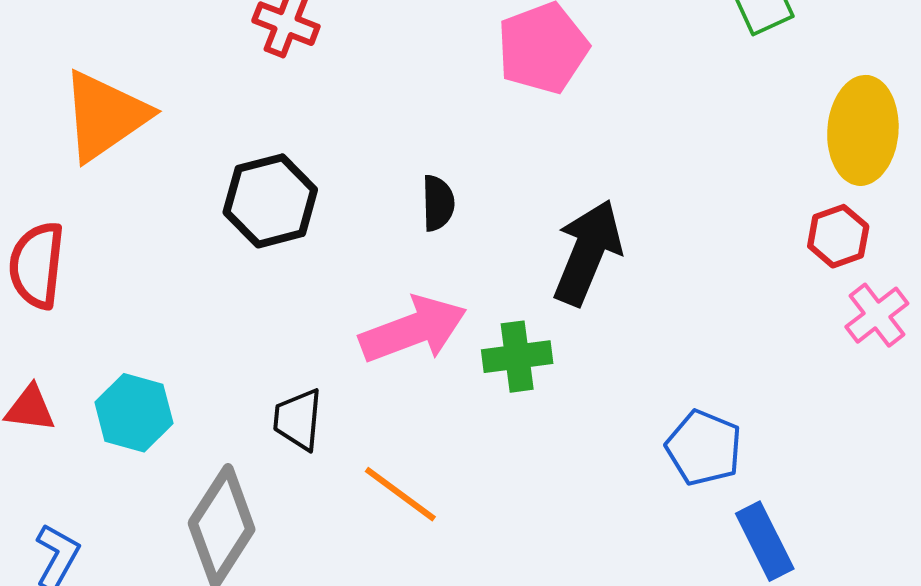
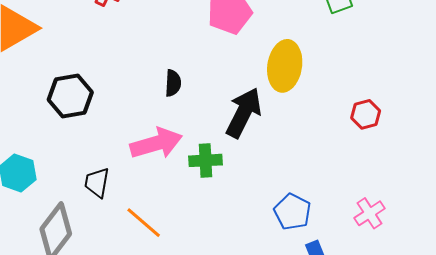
yellow ellipse: (863, 130) -> (285, 66), moved
black hexagon: (270, 201) -> (70, 96), moved
pink cross: (877, 315) -> (370, 213), moved

